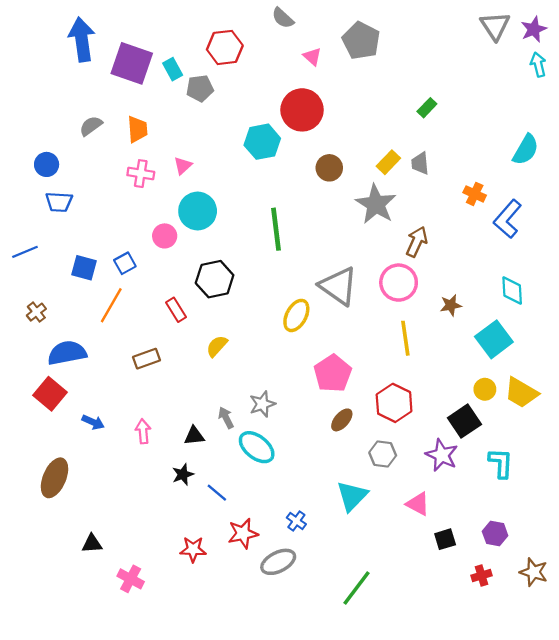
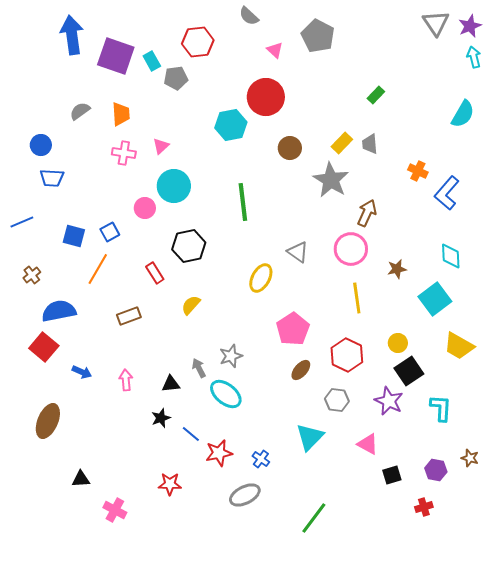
cyan semicircle: (526, 150) -> (463, 114), moved
gray triangle: (338, 286) -> (298, 252), size x0.6
yellow circle: (485, 389) -> (398, 343), moved
red star: (243, 533) -> (219, 453), moved
brown star: (534, 572) -> (470, 458), moved, size x0.7

